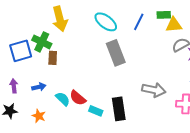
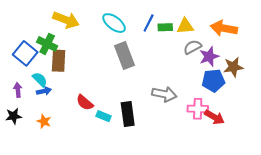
green rectangle: (164, 15) -> (165, 27), moved
yellow arrow: (60, 19) -> (66, 20), turned -55
blue square: (21, 51) -> (25, 53), turned -35
brown rectangle: (53, 58) -> (59, 61), size x1.5
cyan semicircle: (63, 99) -> (40, 80), moved

